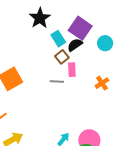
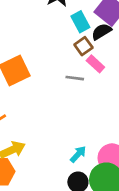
pink rectangle: (72, 70) -> (95, 64), turned -48

